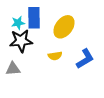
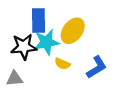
cyan star: (18, 23) -> (46, 42), moved, size x1.6
yellow semicircle: (55, 56) -> (62, 64), turned 32

